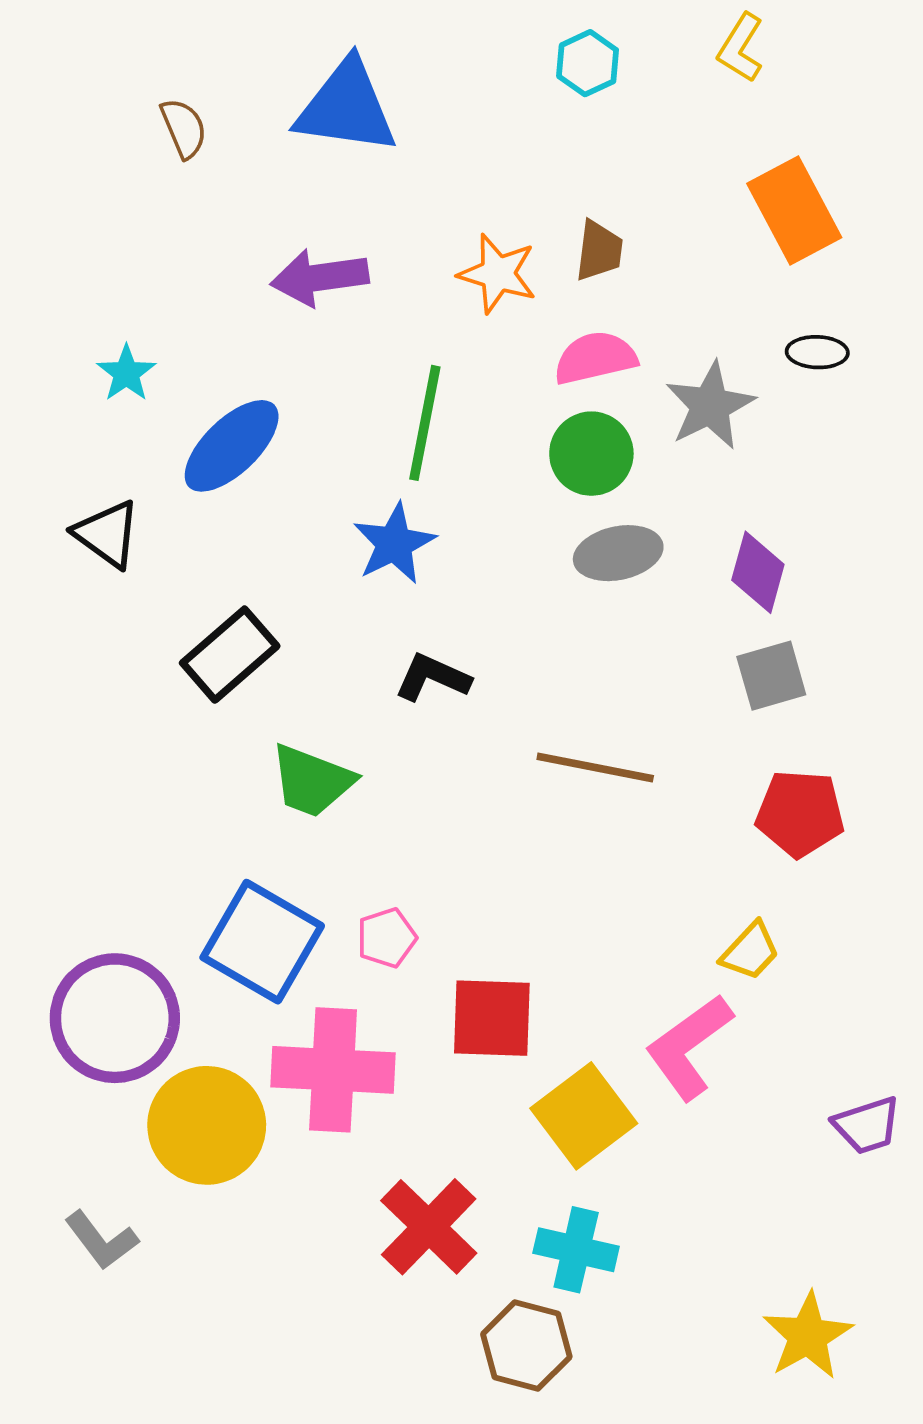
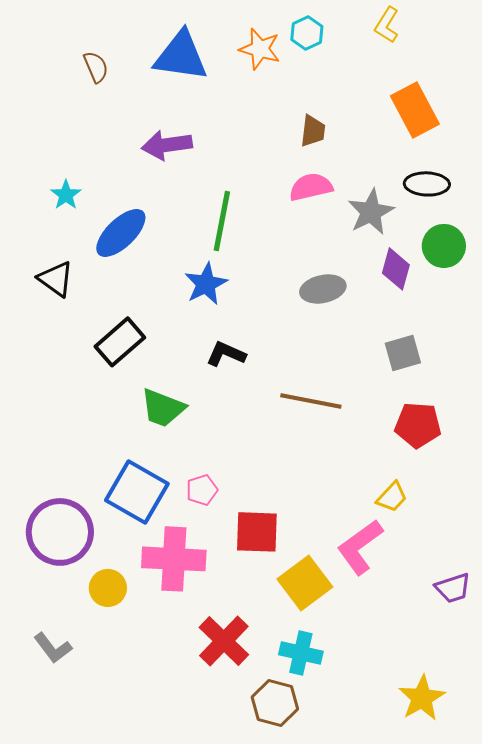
orange star: (498, 274) -> (260, 49), moved
black ellipse: (817, 352) -> (427, 184), size x1.4
green circle: (591, 454) -> (444, 246), moved
purple diamond: (758, 572) -> (396, 269), moved
yellow circle: (207, 1125) -> (108, 588), size x0.6

